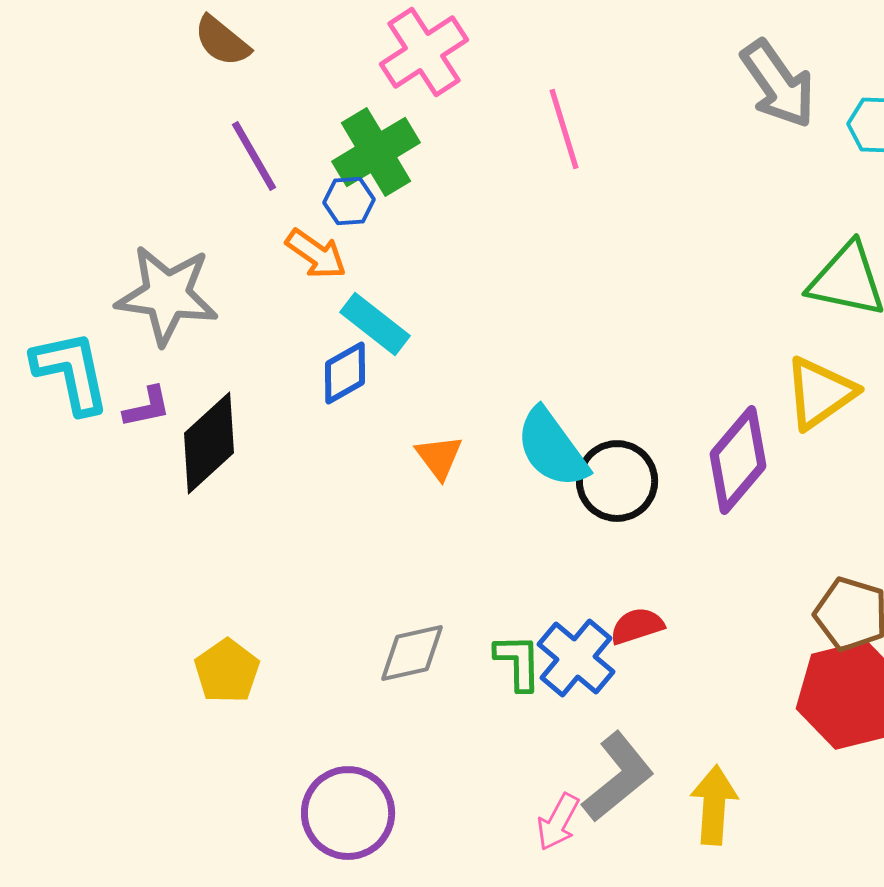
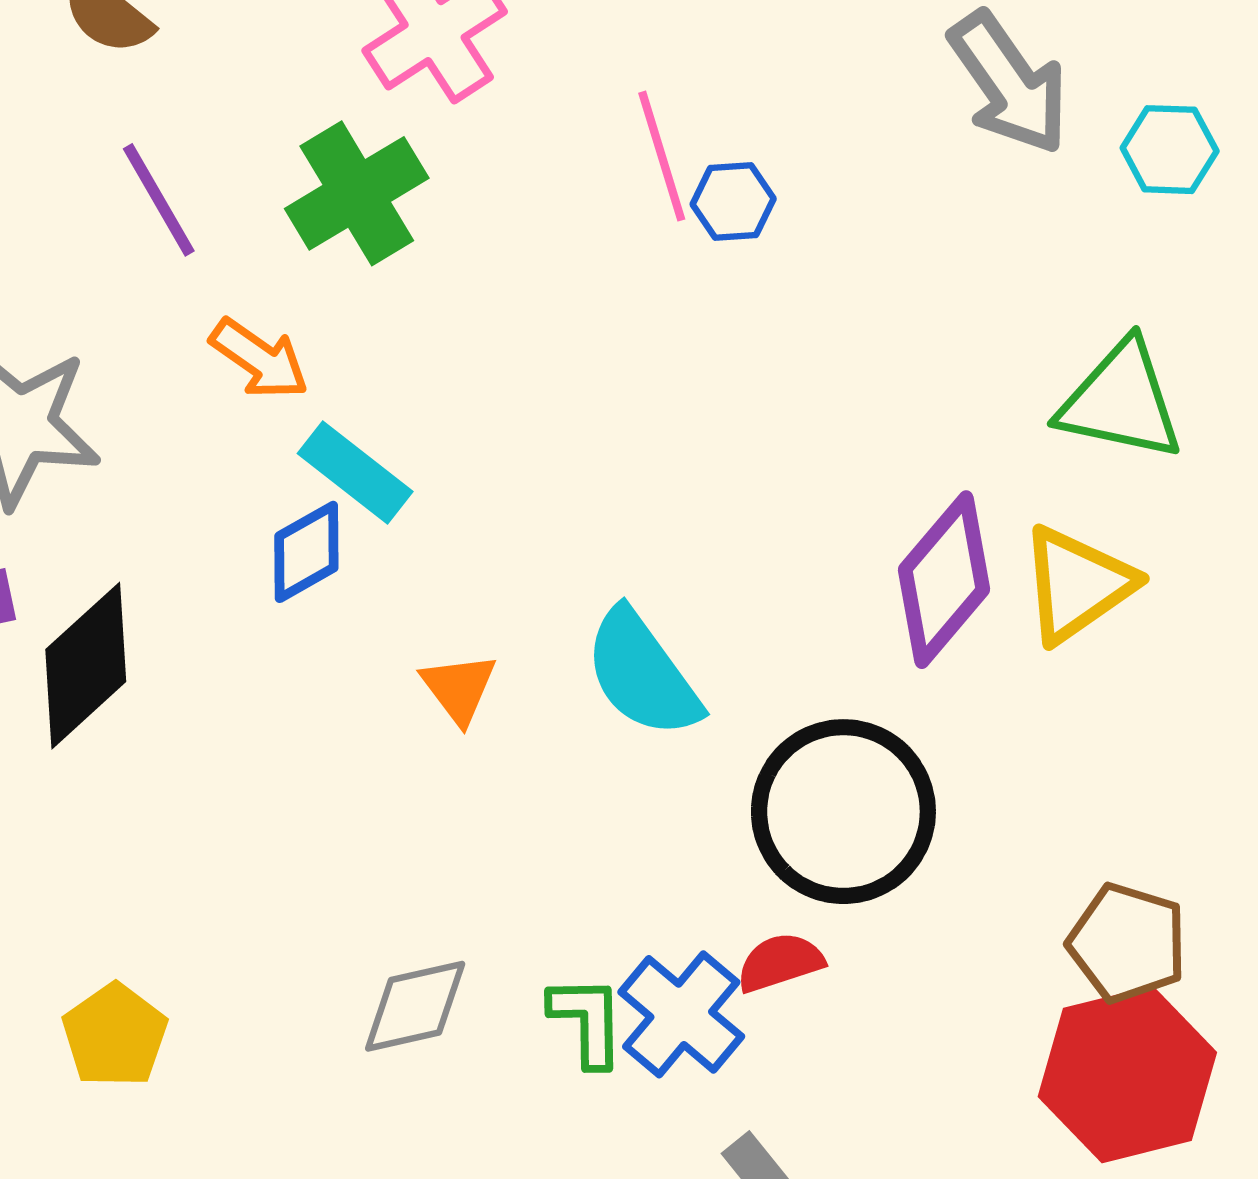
blue hexagon: (349, 201) -> (733, 201), moved
purple diamond: (738, 460) -> (944, 580), moved
black circle: (617, 481) -> (843, 812), moved, size x1.4

